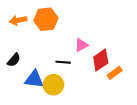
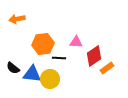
orange hexagon: (46, 19) -> (43, 44), moved
pink triangle: (81, 45) -> (76, 42), turned 32
black semicircle: (14, 60) -> (13, 68), moved, turned 88

